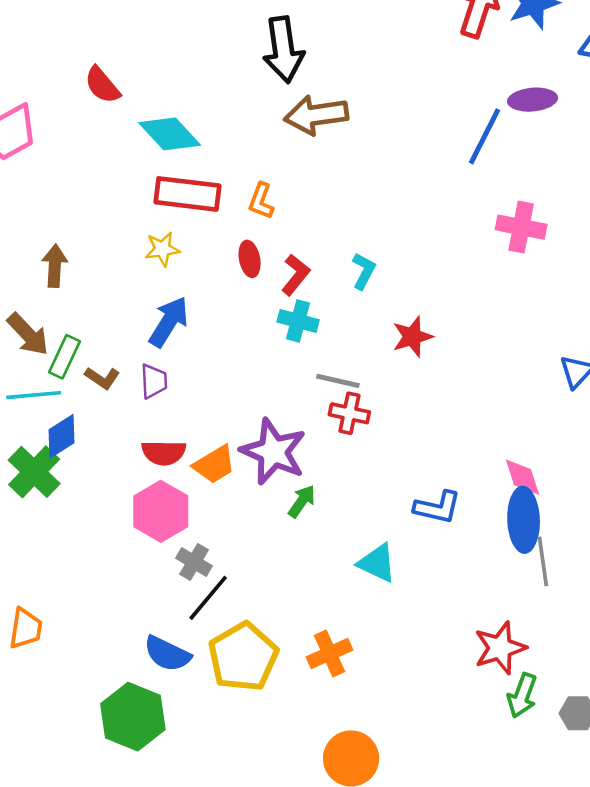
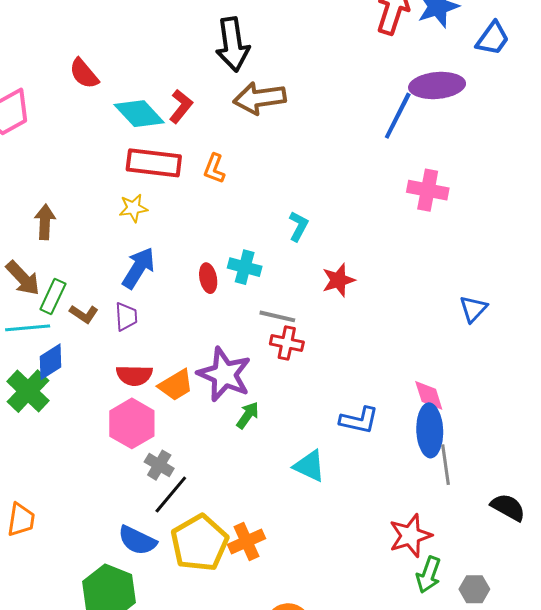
purple ellipse: (533, 100) -> (437, 85), size x1.4
red ellipse: (250, 259) -> (208, 278), moved
red L-shape: (296, 275) -> (181, 106), moved
orange cross: (329, 653) -> (246, 541), moved

